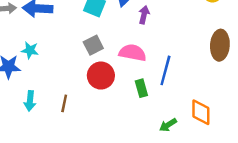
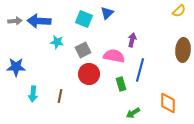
purple arrow: (144, 15) -> (132, 40), moved
cyan star: (30, 50) -> (57, 42), moved
green arrow: (168, 125) -> (133, 113), moved

